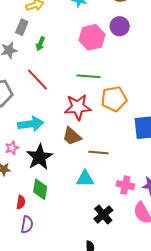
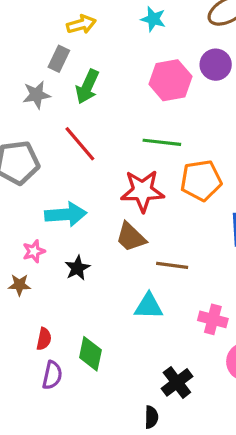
green arrow: (40, 44) -> (87, 87), size x1.5
black star: (39, 157) -> (77, 268), size x0.6
green diamond: (40, 189) -> (90, 354), moved
black cross: (103, 215) -> (177, 382), moved

